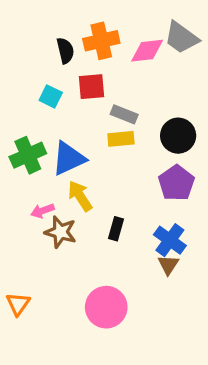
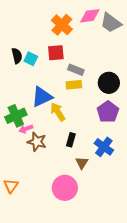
orange cross: (101, 41) -> (62, 25), turned -35
black semicircle: (65, 51) -> (17, 56), moved
pink diamond: (147, 51) -> (90, 16), moved
green cross: (28, 155) -> (16, 116), moved
yellow arrow: (80, 196) -> (58, 112), moved
brown triangle: (168, 265) -> (82, 163), moved

